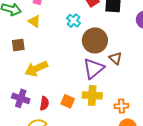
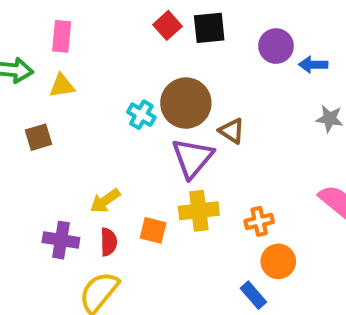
yellow triangle: (34, 21) -> (62, 86), turned -32
cyan cross: (74, 21) -> (141, 115), moved
yellow arrow: (36, 69) -> (105, 201), moved, size x0.7

